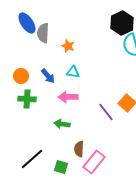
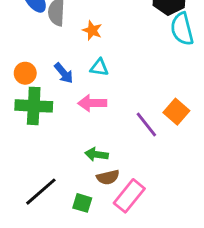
green cross: (27, 99) -> (34, 106), size x1.4
green arrow: (62, 124) -> (96, 154), moved
brown semicircle: (79, 149) -> (108, 177), turned -105

